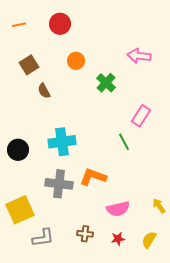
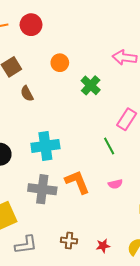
red circle: (60, 24) -> (31, 25), moved
orange L-shape: (93, 177) -> (77, 182), turned 48
pink semicircle: (118, 209) -> (115, 184), moved, size x0.6

